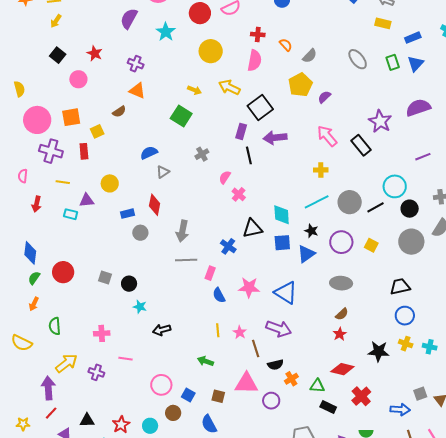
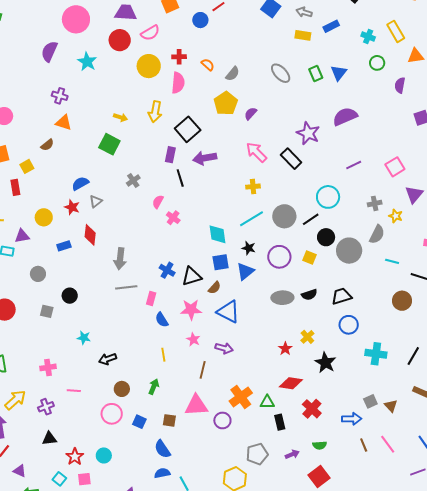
blue rectangle: (413, 38) -> (331, 26), moved
yellow circle: (211, 51) -> (149, 66), moved
red star: (95, 53) -> (72, 207), moved
yellow arrow: (229, 87) -> (155, 112), turned -100
black circle: (410, 209) -> (326, 237), moved
black triangle: (252, 228) -> (192, 276), moved
gray circle: (140, 233) -> (38, 274), moved
black circle: (129, 284) -> (70, 296), moved
brown semicircle: (342, 314) -> (214, 288), moved
purple arrow: (279, 329) -> (224, 348), size x0.7
pink star: (240, 332) -> (193, 339), moved
yellow cross: (406, 344) -> (307, 337), moved, turned 32
cyan cross: (430, 347) -> (376, 354), size x1.5
brown line: (256, 349) -> (203, 370), turned 36
black star: (379, 351) -> (325, 363), turned 30
green arrow: (205, 361) -> (154, 387), turned 98
black semicircle: (275, 365) -> (309, 295), moved
purple cross: (96, 372) -> (46, 407), turned -35
orange cross: (291, 379) -> (241, 397), size x1.6
black rectangle: (328, 407) -> (280, 422), turned 56
brown circle: (173, 413) -> (122, 389), moved
black triangle: (87, 420) -> (49, 439), moved

